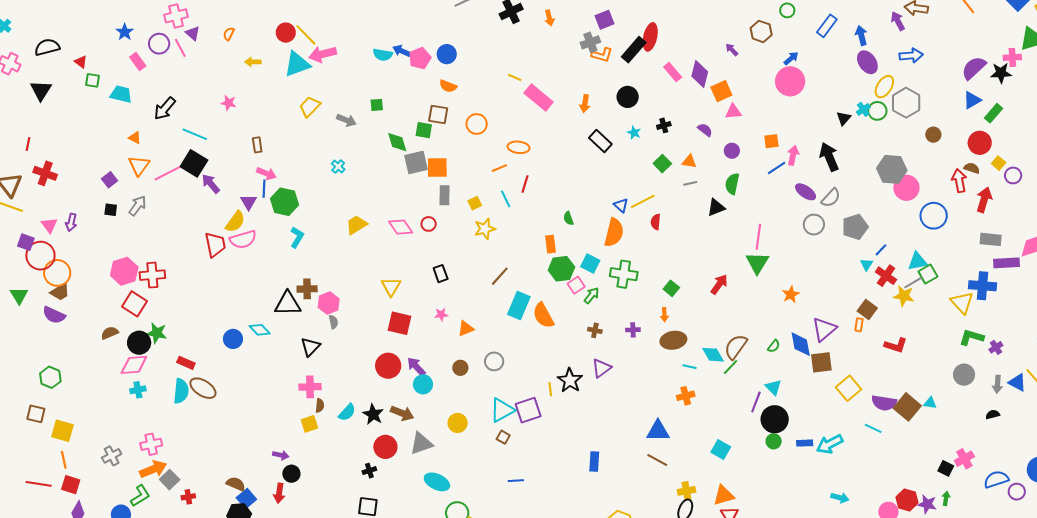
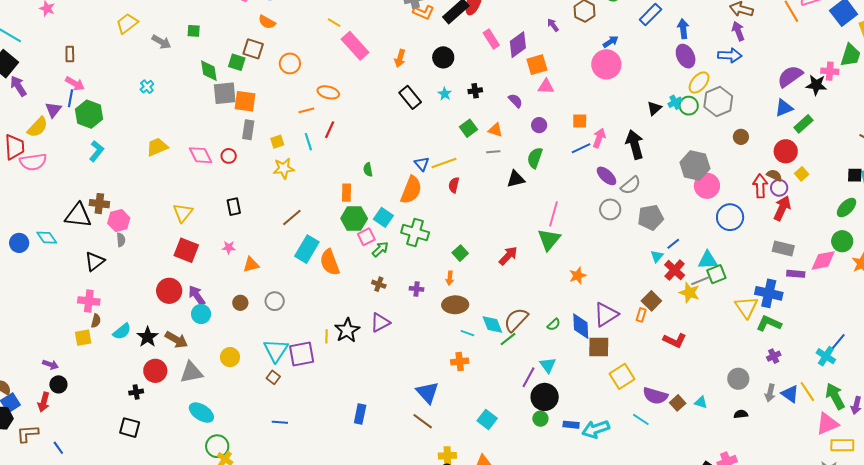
purple arrow: (898, 21) -> (738, 31), moved
purple diamond: (700, 74) -> (518, 45), turned 32
purple circle: (1013, 175) -> (779, 188), moved
pink semicircle: (243, 239) -> (33, 162), moved
purple rectangle: (1007, 263) -> (796, 274), size x0.7
green L-shape: (972, 337) -> (769, 323), moved
brown square: (907, 407) -> (678, 403), size x0.6
cyan triangle: (502, 410) -> (276, 350), turned -36
black semicircle: (993, 414) -> (741, 414), moved
blue triangle: (658, 431) -> (427, 392), turned 40

